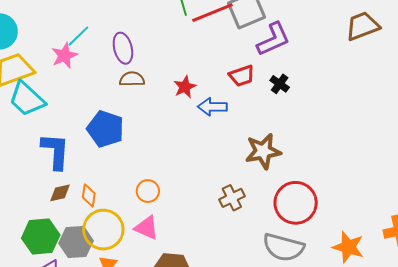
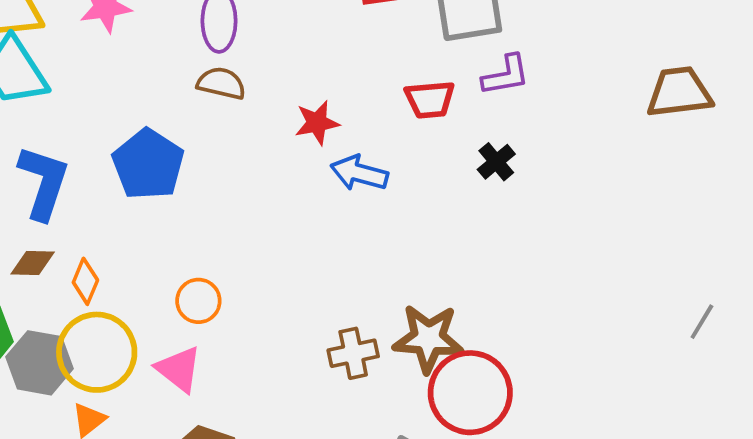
purple L-shape: (273, 39) -> (506, 75), size x0.7
red trapezoid: (242, 76) -> (430, 100), moved
brown star: (263, 151) -> (428, 338), moved

